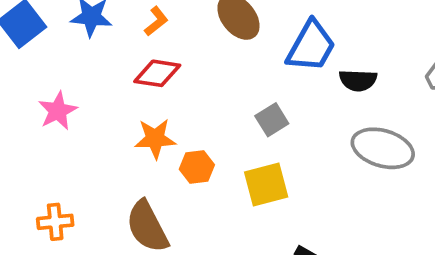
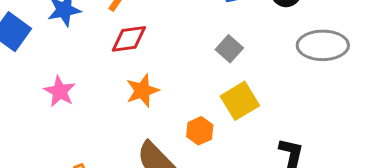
orange hexagon: (197, 167) -> (200, 131), moved

